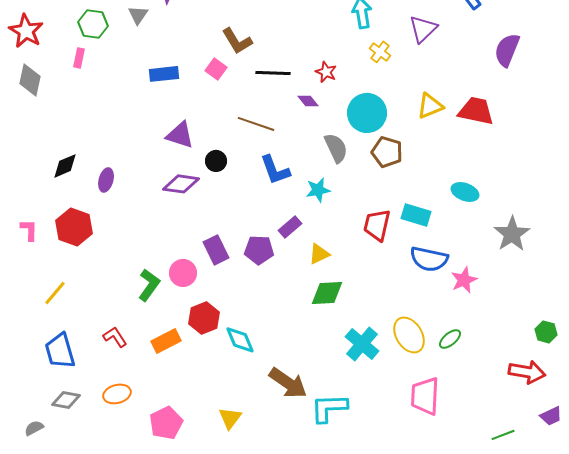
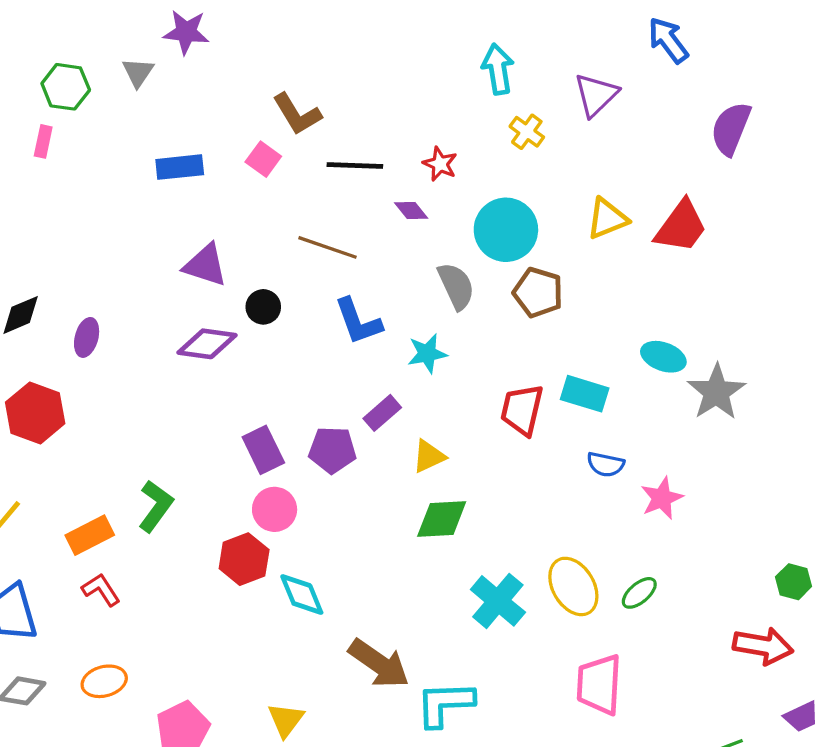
red trapezoid: (476, 111) -> (681, 227), turned 114
gray star: (512, 234) -> (716, 392), moved
blue semicircle: (429, 259) -> (606, 464), size x0.6
pink circle: (183, 273) -> (275, 509), moved
orange rectangle: (166, 341) -> (90, 535), moved

